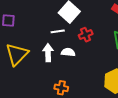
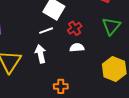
white semicircle: (68, 52) -> (77, 48), moved

